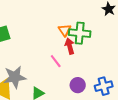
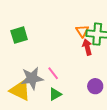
pink line: (56, 61) -> (53, 73), moved

